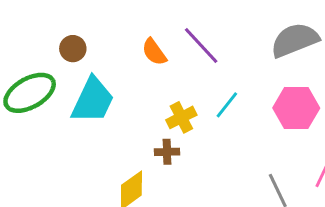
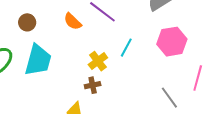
brown circle: (73, 49) -> (27, 22), moved

